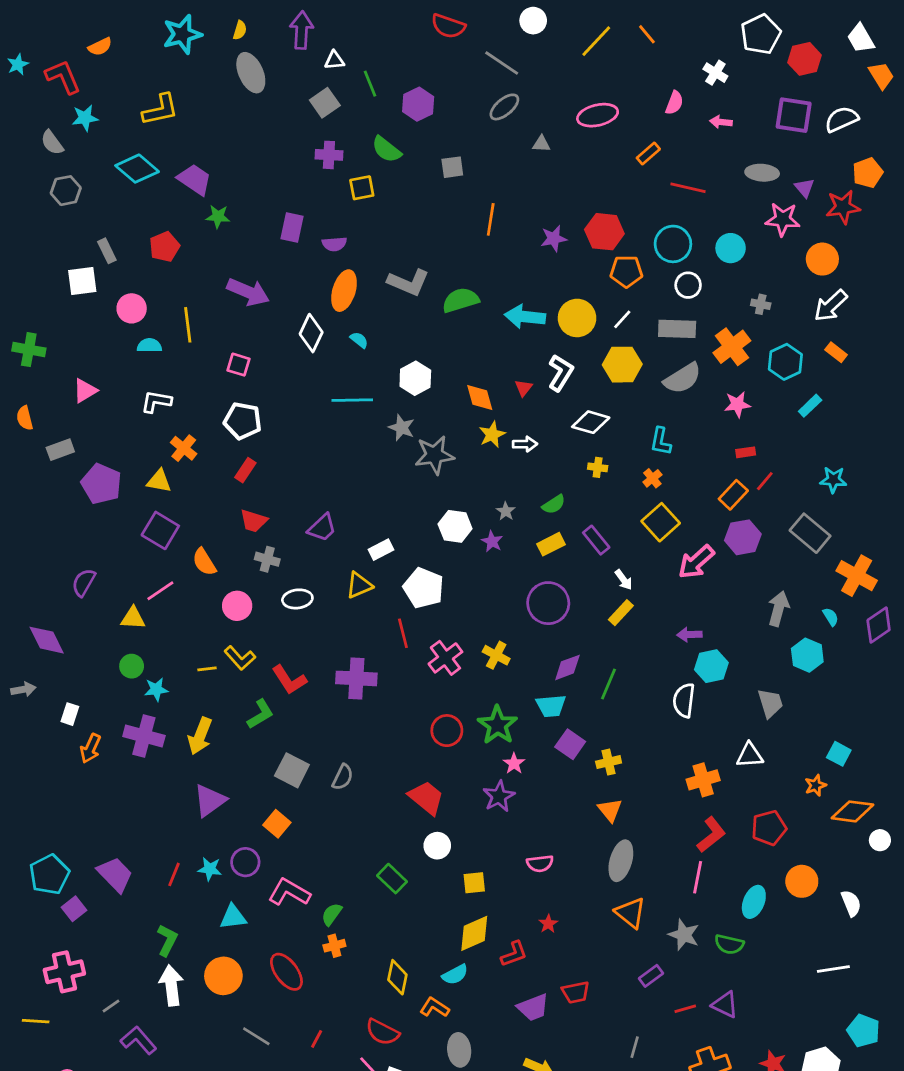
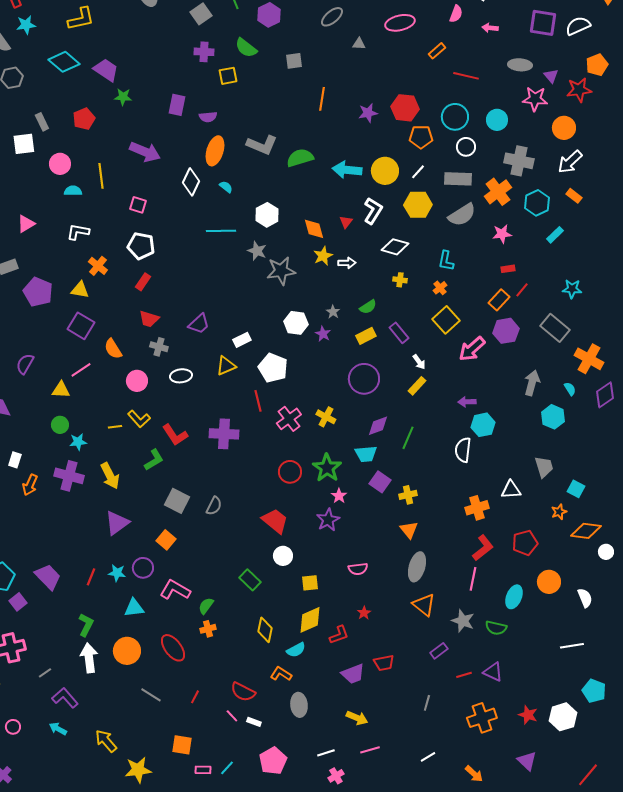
gray cross: (761, 304) -> (519, 161), size x2.0
gray trapezoid: (770, 703) -> (544, 467), moved
yellow arrow: (200, 736) -> (110, 476), turned -48
yellow diamond: (397, 977) -> (265, 630), moved

